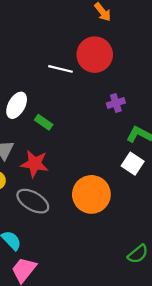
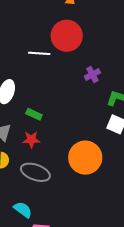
green rectangle: (44, 122) -> (34, 114), moved
red star: (35, 164) -> (31, 140), size x0.7

